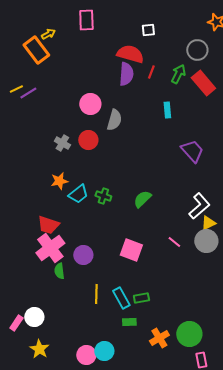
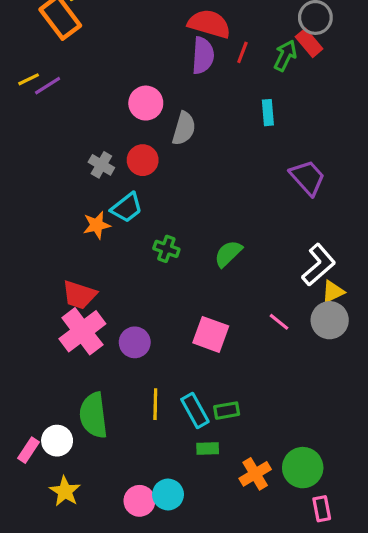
red rectangle: (203, 83) -> (309, 43), moved, size x0.7
cyan trapezoid: (78, 194) -> (127, 208), moved
green semicircle: (59, 271) -> (94, 415), moved, size x1.8

